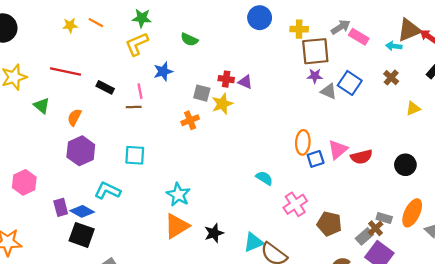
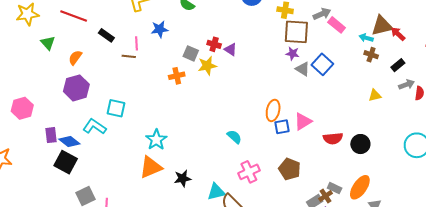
brown cross: (391, 78) -> (371, 55), moved, turned -32
cyan square: (135, 155) -> (116, 108), moved
red semicircle: (361, 157) -> (333, 138), moved
pink cross: (295, 204) -> (249, 172), moved
brown pentagon: (329, 224) -> (290, 169), moved

